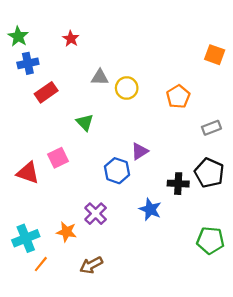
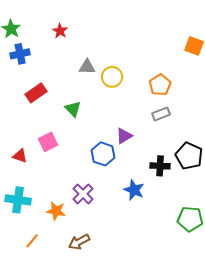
red rectangle: (46, 92) -> (36, 93), moved
gray rectangle: (211, 128) -> (161, 114), moved
red triangle: (28, 173) -> (20, 156), size x0.7
cyan cross: (26, 238) -> (18, 200), moved, turned 30

